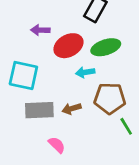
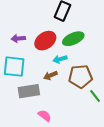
purple arrow: (40, 30) -> (18, 38), moved
brown arrow: (72, 109) -> (50, 75), moved

